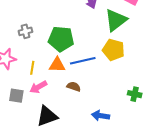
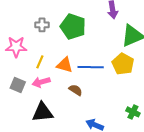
green pentagon: (61, 39) -> (73, 27), moved

